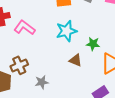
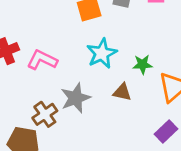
gray star: (42, 82) -> (75, 98), moved, size x1.5

